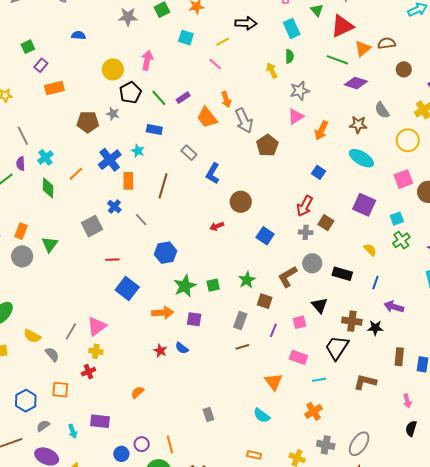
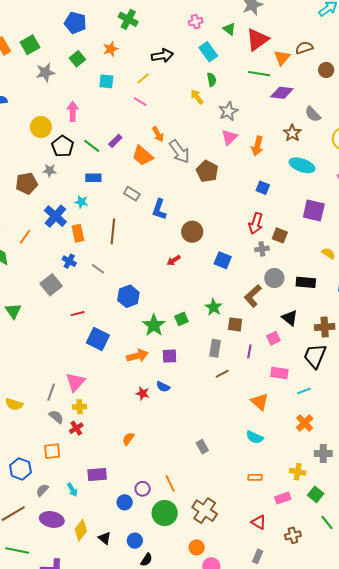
brown star: (358, 125) -> (292, 133), turned -30
gray semicircle: (52, 354) -> (56, 417), moved

